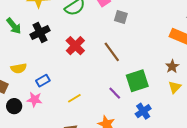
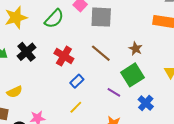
gray square: (121, 17) -> (101, 17), size x1.6
brown star: (172, 66) -> (136, 49), moved
blue rectangle: (43, 81) -> (77, 81), moved

